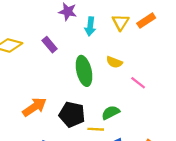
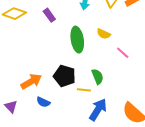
orange arrow: (34, 107) -> (31, 81), moved
green semicircle: (111, 113) -> (98, 77), turned 91

